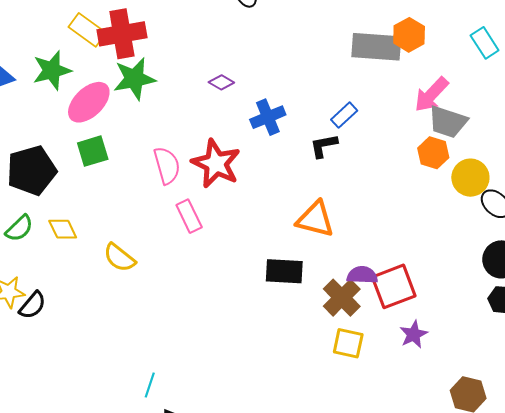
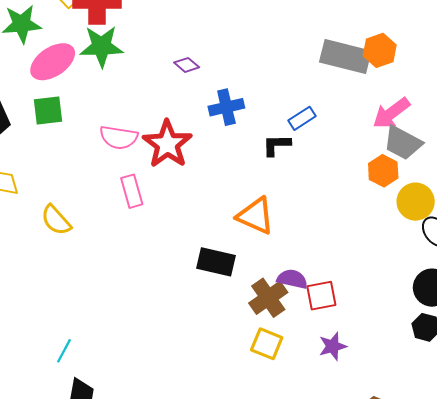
pink semicircle: (167, 165) -> (119, 137), turned 105
red square: (394, 286) -> (321, 296), size x0.7

